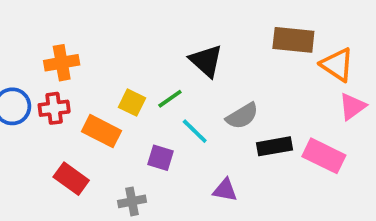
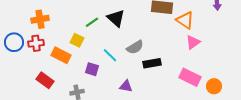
green line: (170, 99) -> (92, 22), moved
pink rectangle: (324, 156) -> (190, 77), moved

